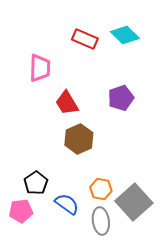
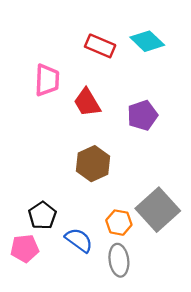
red trapezoid: (67, 103) -> (87, 102), moved
gray square: (134, 202) -> (158, 210), moved

